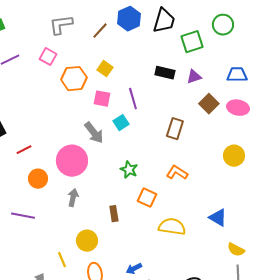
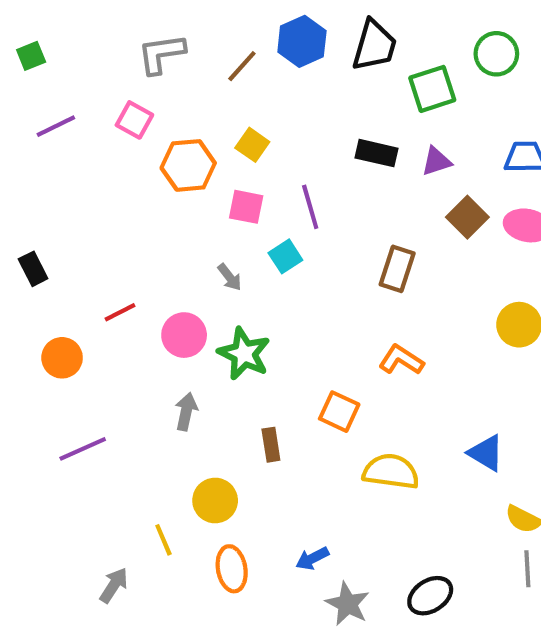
gray arrow: (94, 133) -> (230, 277), size x0.6
red line: (24, 150) -> (120, 312), moved
pink circle: (72, 161) -> (184, 335), size x0.7
green star: (129, 170) -> (244, 354), moved, size x1.4
orange circle: (38, 179) -> (62, 358), moved
purple line: (23, 216) -> (83, 449), turned -35

